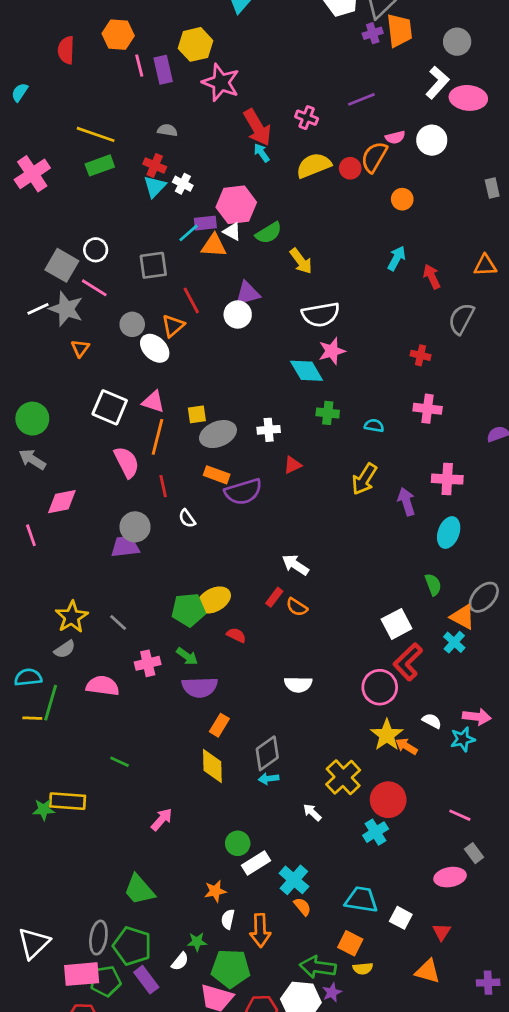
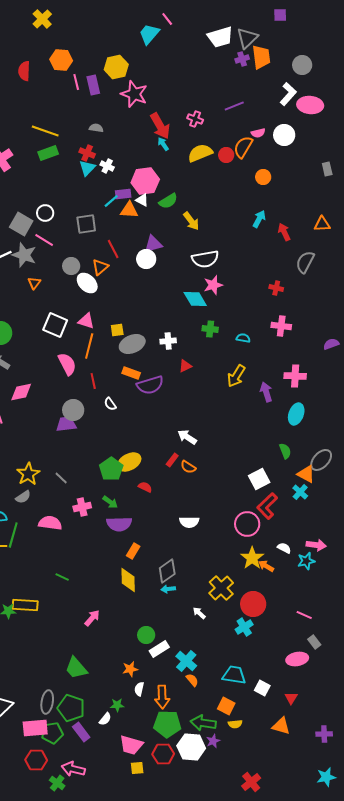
green pentagon: (188, 610) -> (111, 469), turned -30
green pentagon: (231, 968) -> (167, 724), moved

